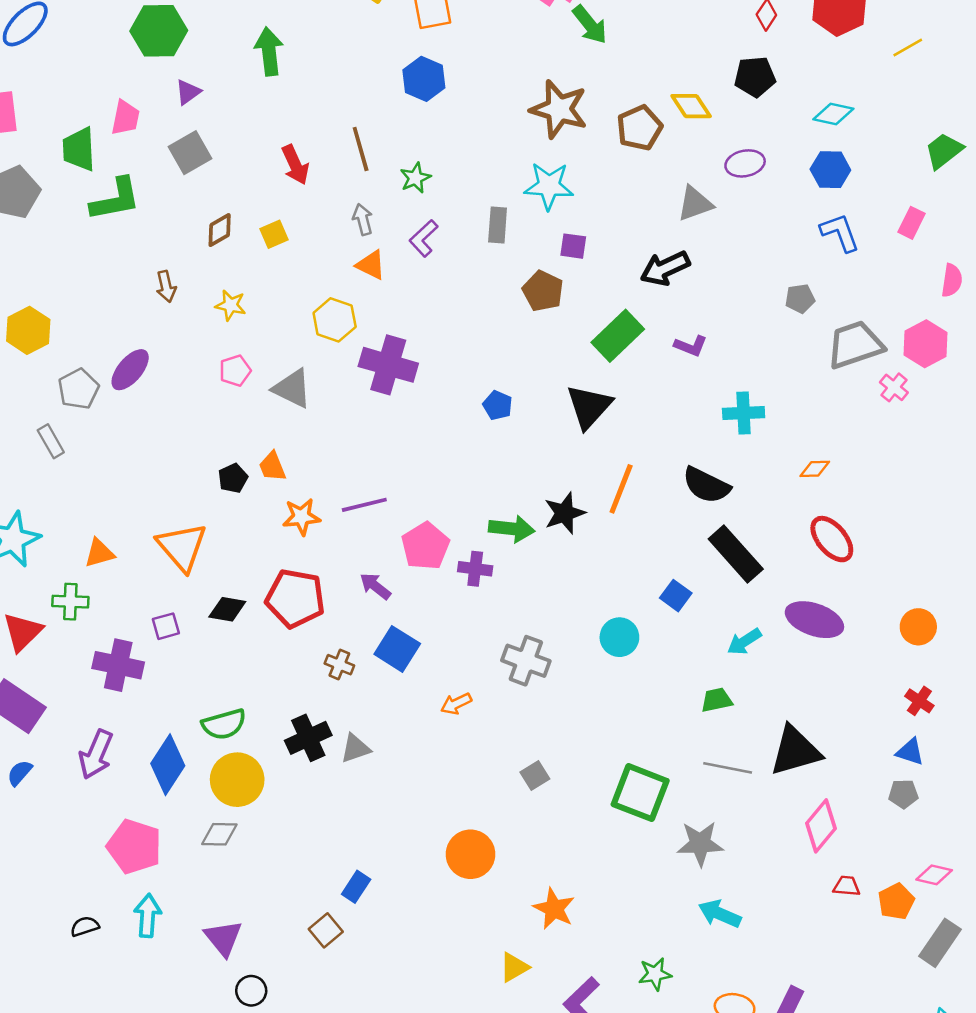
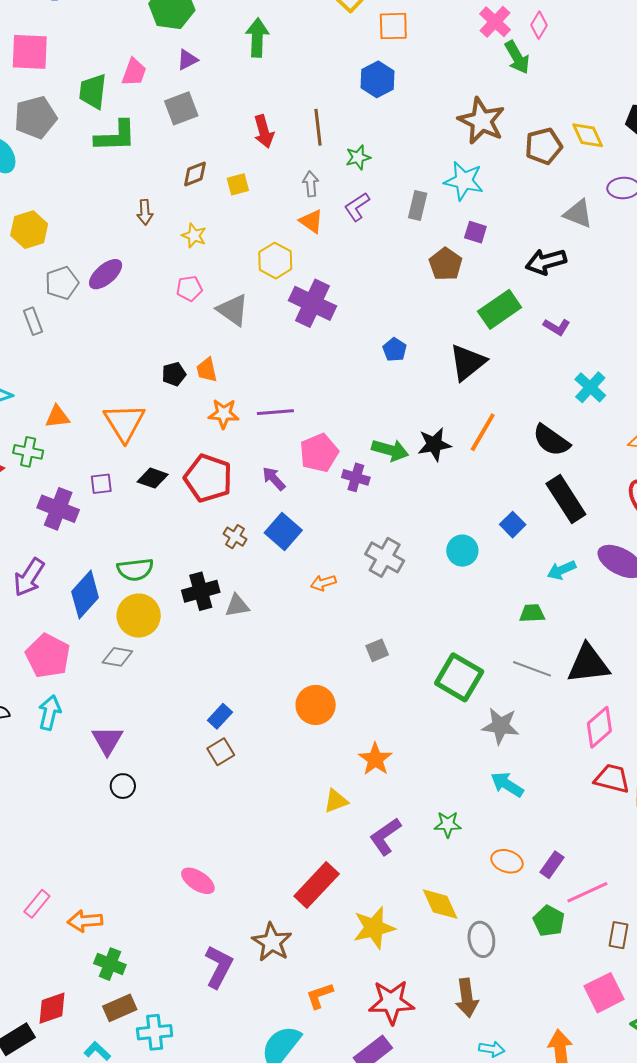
gray triangle: (695, 204) -> (578, 214), turned 32
cyan cross: (744, 413) -> (590, 387), turned 36
red trapezoid: (847, 886) -> (612, 779), size x1.6
brown square: (326, 930) -> (221, 752), moved

